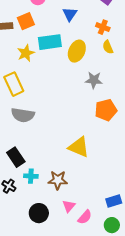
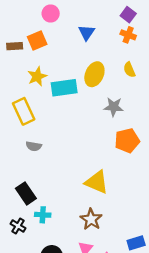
orange cross: (103, 27) -> (128, 35), moved
cyan rectangle: (50, 42) -> (64, 88), moved
gray semicircle: (23, 115) -> (34, 146), size x0.6
brown star: (58, 180) -> (91, 219), moved, turned 30

